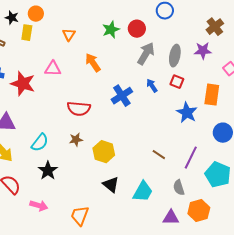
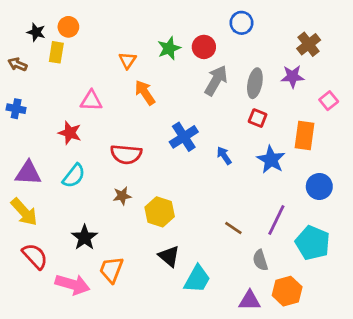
orange triangle: (69, 35) -> (127, 60), moved
red star: (23, 84) -> (70, 133), moved, size x0.7
blue arrow: (152, 86) -> (224, 156), moved
cyan semicircle: (40, 143) -> (74, 176), moved
brown line: (159, 155) -> (233, 228), moved
cyan trapezoid: (143, 192) -> (197, 279), moved
pink arrow: (39, 206) -> (72, 284), size x1.4
orange trapezoid: (80, 216) -> (111, 270), moved

